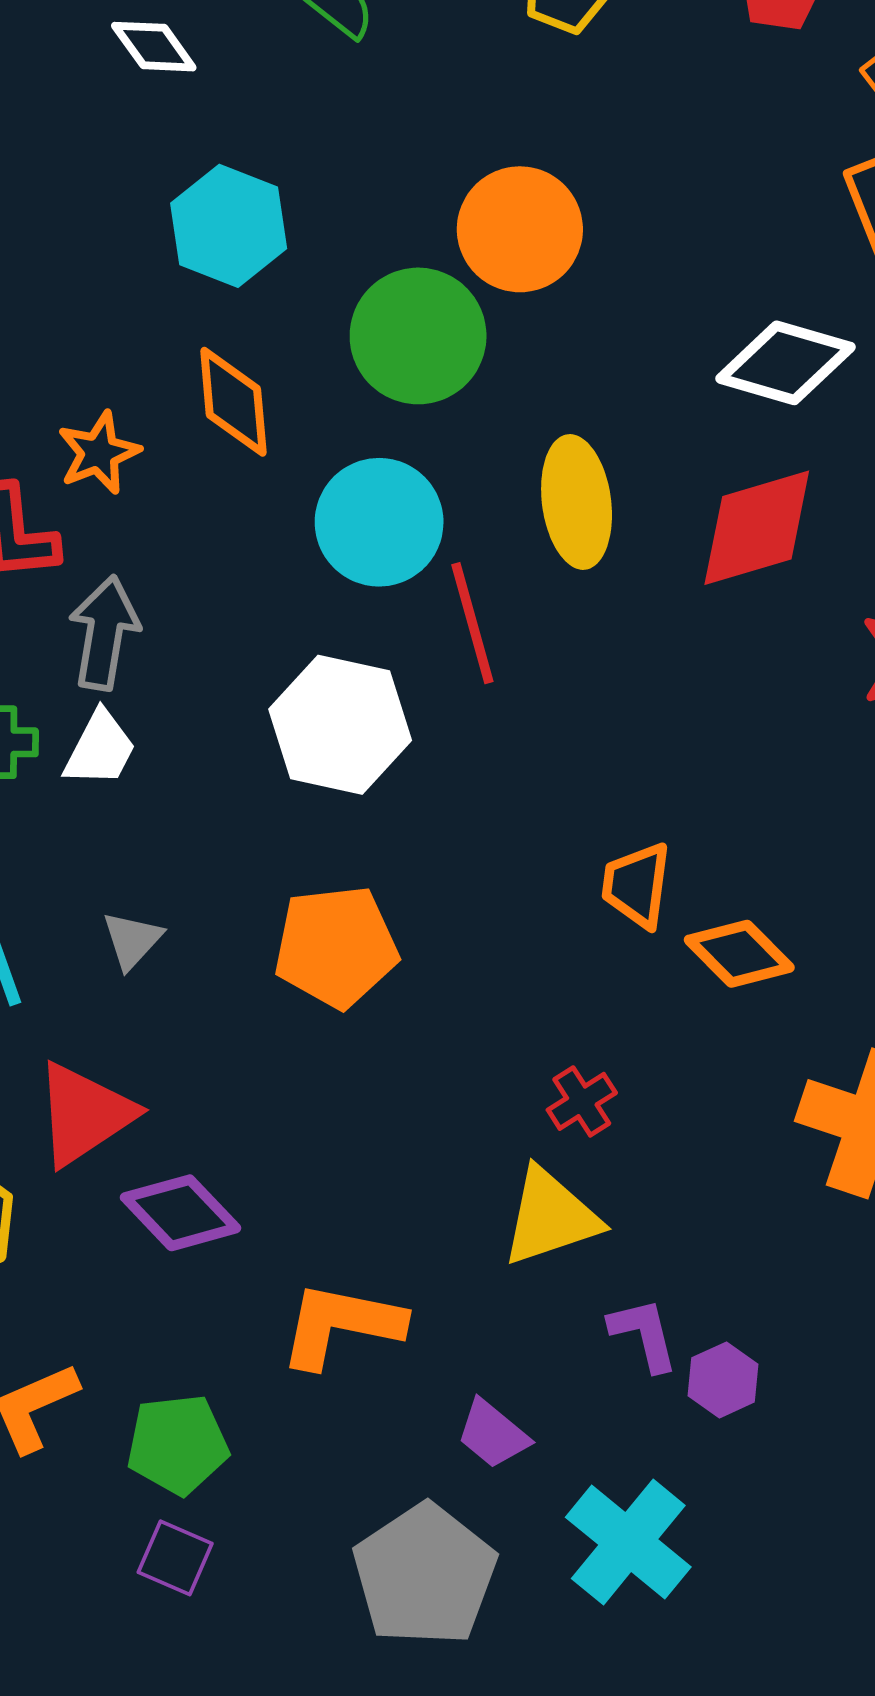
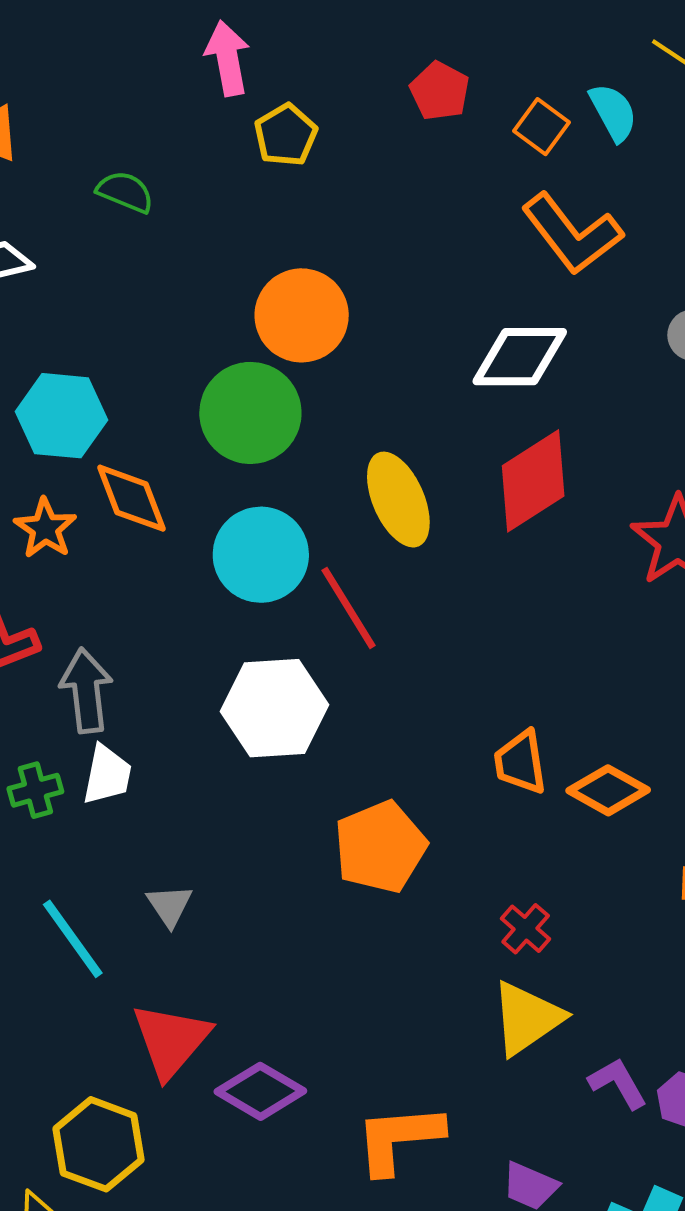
cyan hexagon: (229, 226) -> (62, 416), moved
orange star: (99, 453) -> (45, 528), moved
orange pentagon: (336, 947) -> (380, 847), moved

